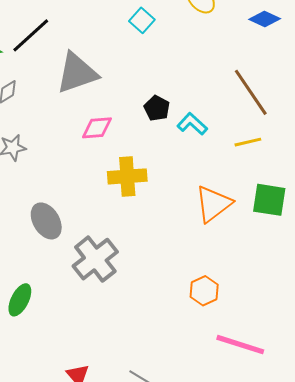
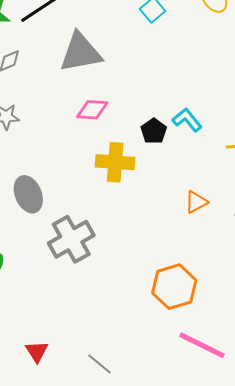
black pentagon: (157, 108) -> (154, 131), moved
orange triangle: (213, 204) -> (196, 202), size x0.6
orange hexagon: (204, 291) -> (174, 287), size x1.5

